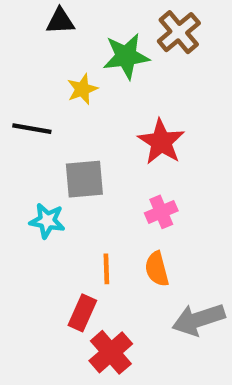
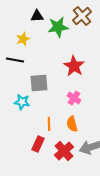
black triangle: (60, 21) -> (37, 16), moved
yellow star: (82, 89) -> (23, 39), moved
pink cross: (161, 212) -> (74, 98), turned -32
red cross: (111, 352) -> (64, 151), moved

